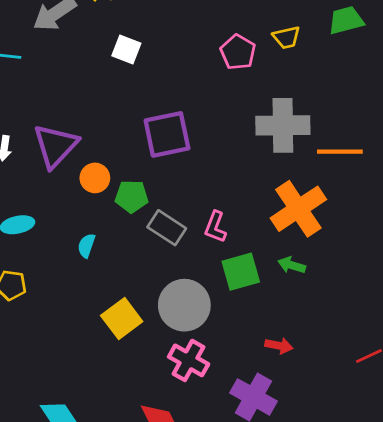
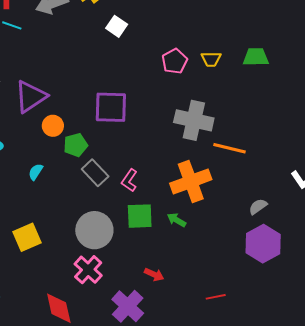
white square: (126, 50) -> (117, 26), moved
green pentagon: (132, 196) -> (76, 145), turned -30
yellow square: (122, 319) -> (27, 237), moved

